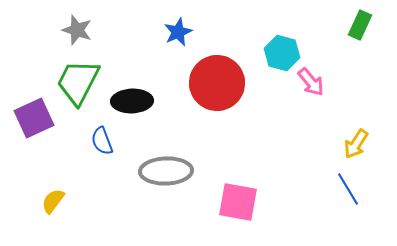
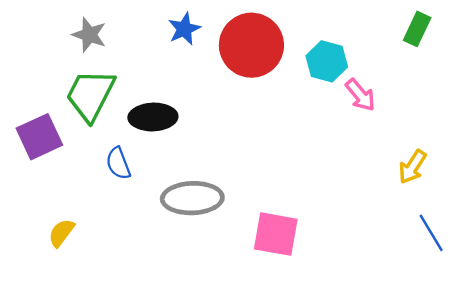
blue star: (178, 32) -> (184, 29), moved
red circle: (217, 83) -> (251, 45), moved
blue line: (348, 189) -> (431, 233), moved

